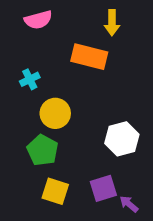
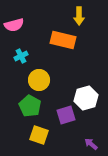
pink semicircle: (38, 20) -> (14, 25), moved
purple square: (103, 188) -> (66, 115), moved

